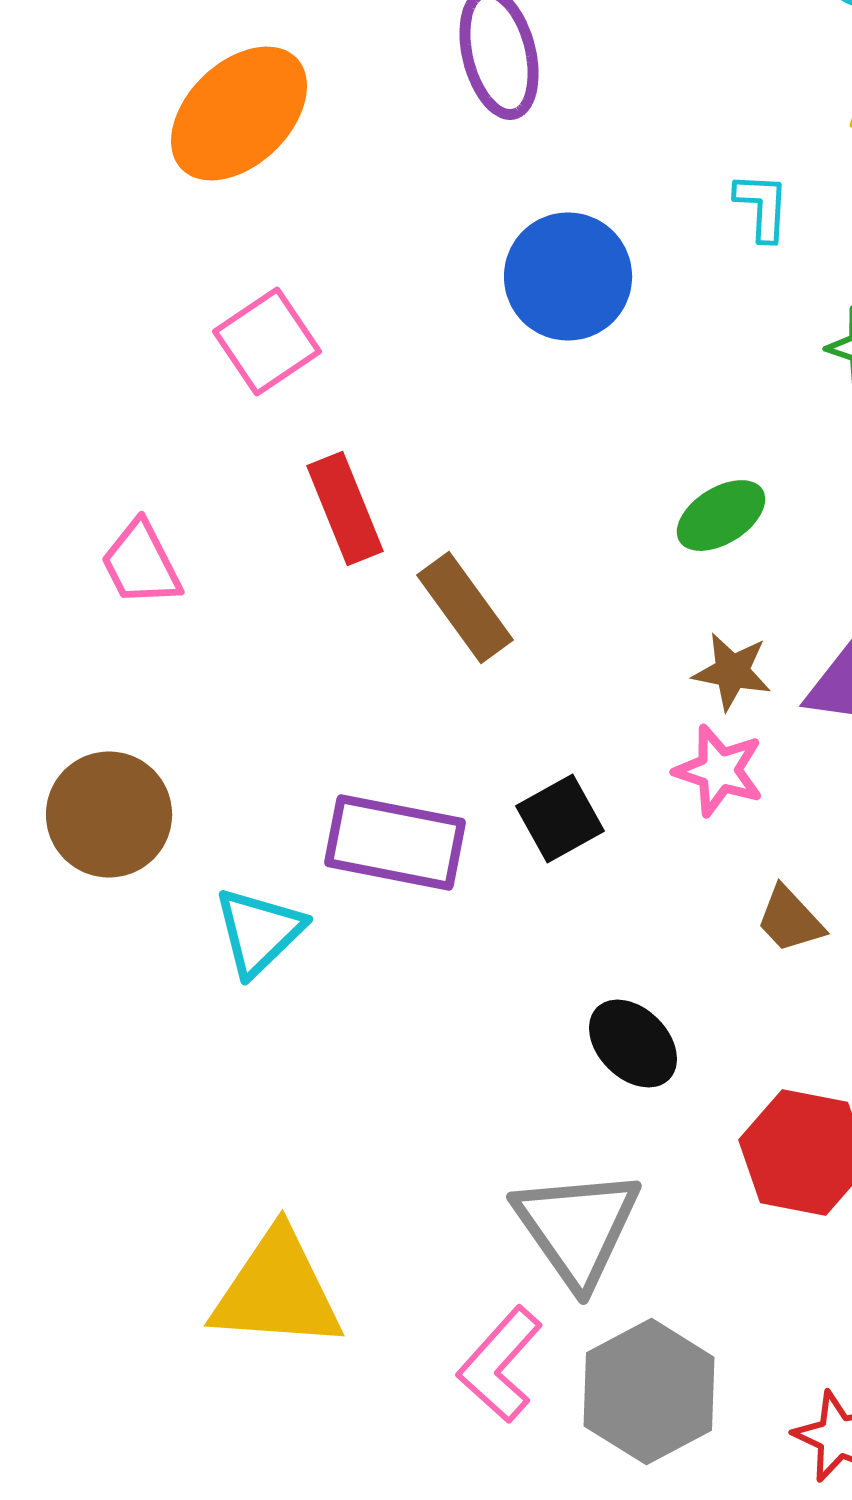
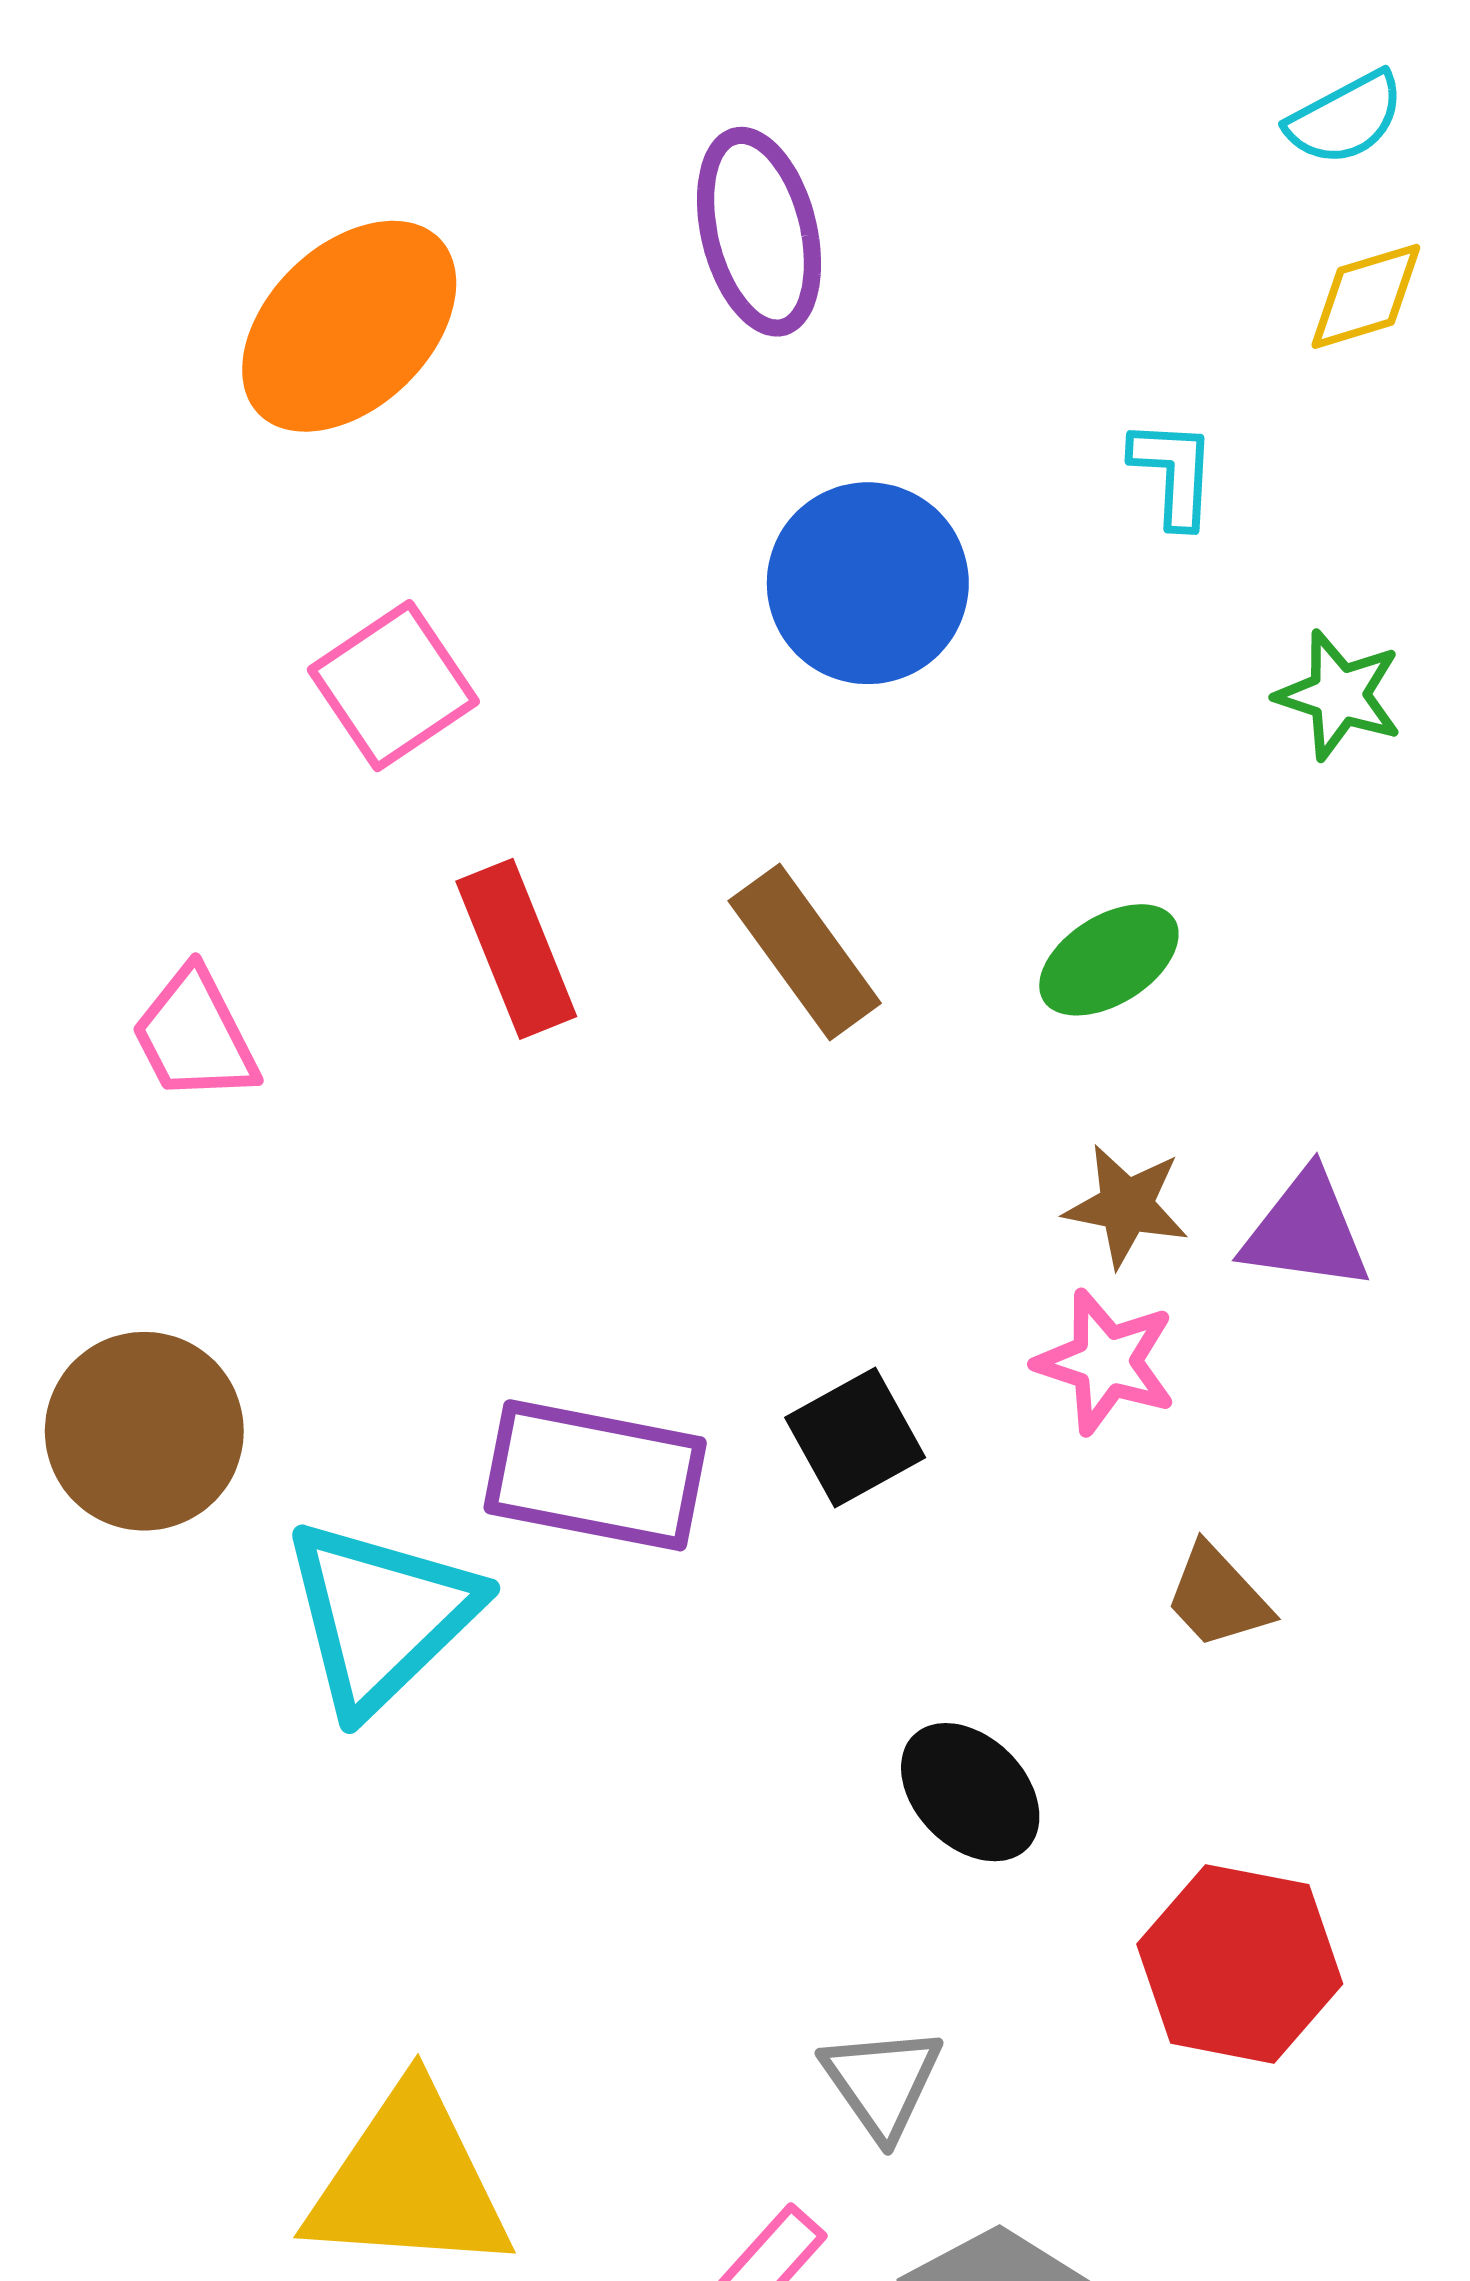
brown rectangle: (465, 608) -> (805, 952), moved
cyan triangle: (259, 932) -> (381, 1616), size x1.4
gray triangle: (577, 1228) -> (882, 2082), size x0.6

